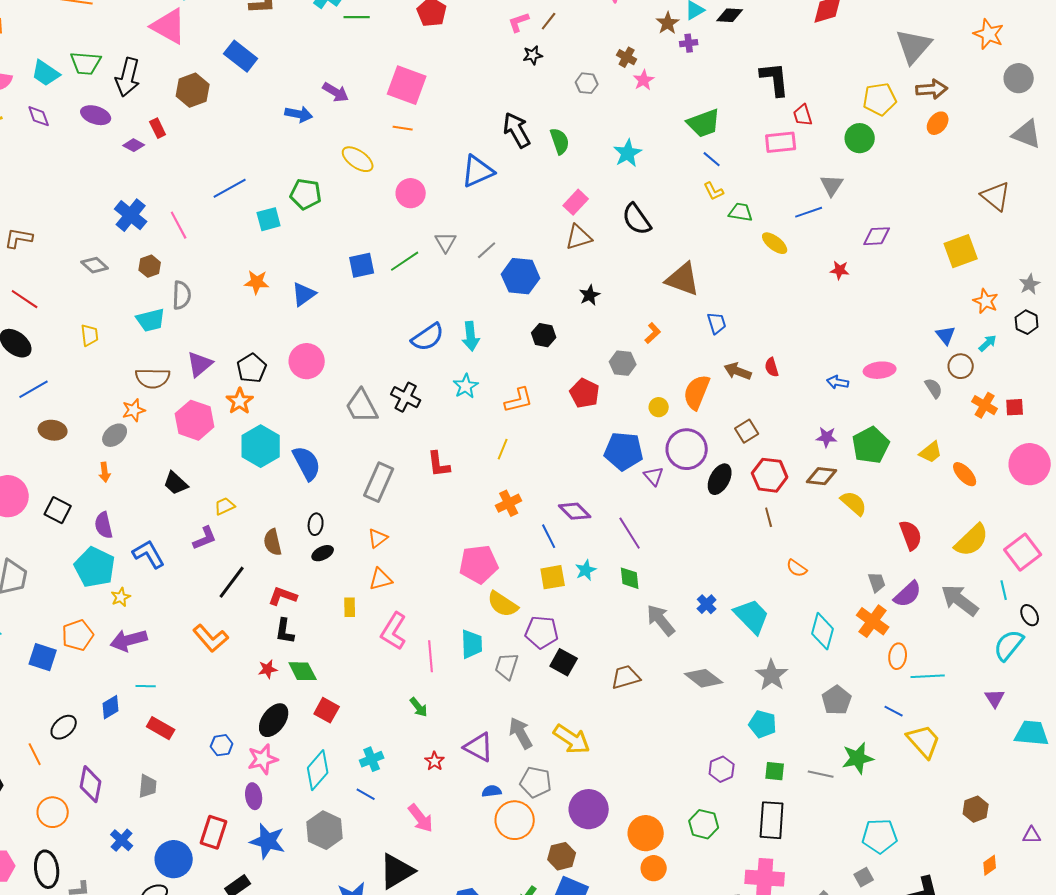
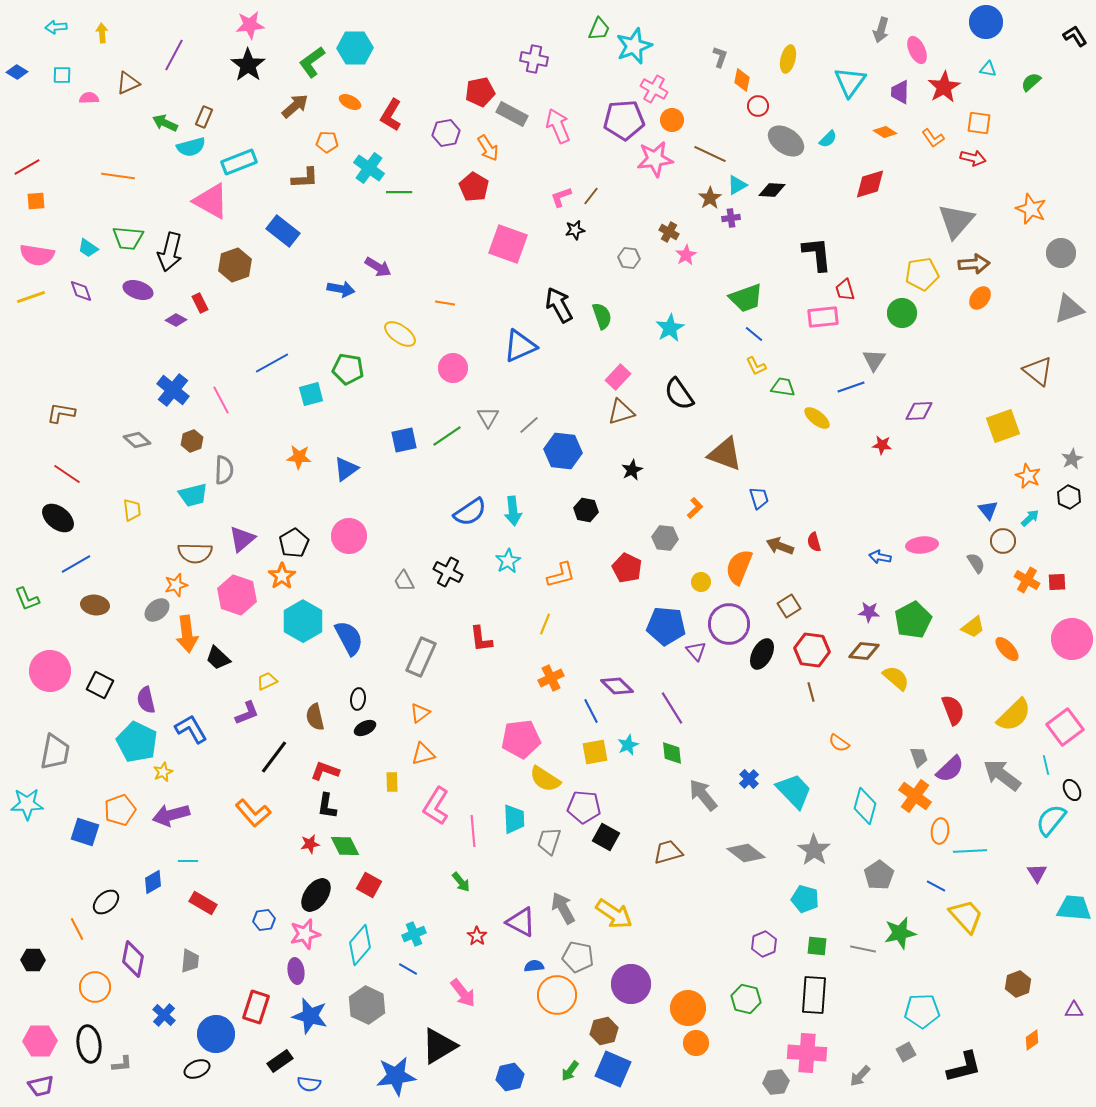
cyan trapezoid: (46, 73) -> (88, 248), size x0.7
pink square: (407, 85) -> (508, 244), moved
gray triangle: (1027, 134) -> (1069, 309), turned -40
gray trapezoid: (362, 406) -> (404, 581), size x0.6
orange arrow: (105, 472) -> (187, 634), moved, size x1.8

